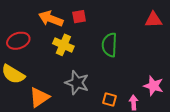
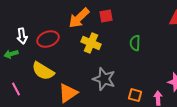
orange arrow: (51, 19) -> (79, 18), turned -65
green semicircle: (109, 45) -> (135, 43), size x0.7

